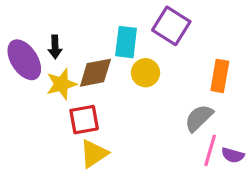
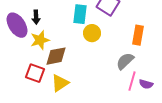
brown diamond: (95, 73) -> (56, 56), moved
red square: (84, 120) -> (35, 73), moved, turned 30

